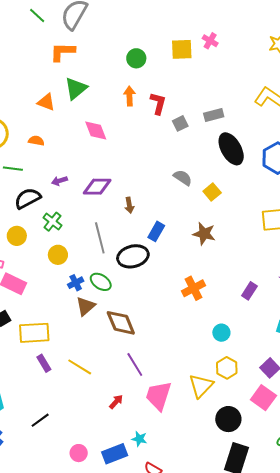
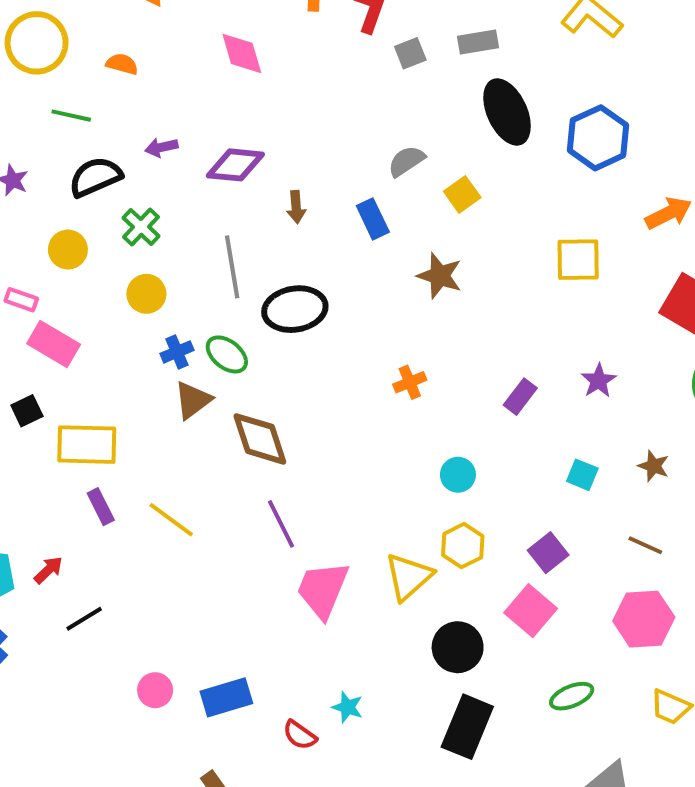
gray semicircle: (183, 178) -> (406, 161), turned -72
blue rectangle: (156, 231) -> (373, 219), moved, turned -60
orange cross: (194, 288) -> (410, 382), size x0.7
red arrow: (116, 402) -> (48, 570), moved
cyan star: (139, 439) -> (347, 707), moved

